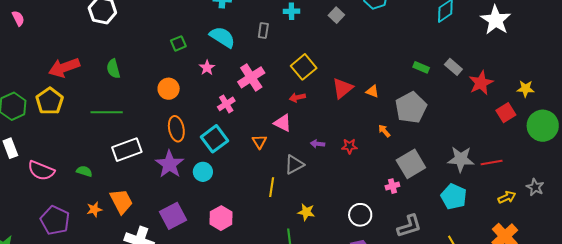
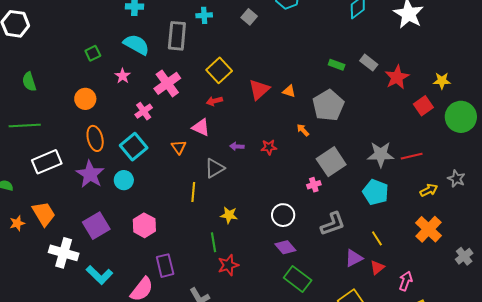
gray rectangle: (263, 30) -> (177, 36), size x1.8

